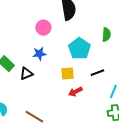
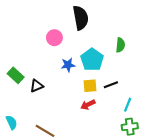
blue star: (39, 54) -> (68, 65), moved
yellow square: (67, 74) -> (90, 86), moved

